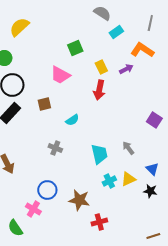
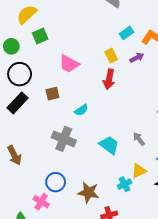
cyan rectangle: (116, 32) -> (127, 33), moved
green square: (75, 48) -> (40, 36), moved
gray cross: (55, 148) -> (64, 139), size x1.6
cyan trapezoid: (99, 154) -> (109, 145), turned -40
cyan cross: (109, 181) -> (124, 184), moved

